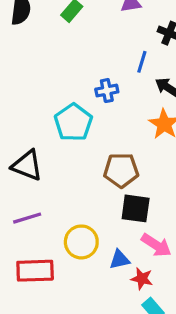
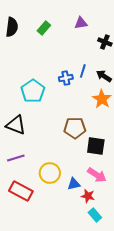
blue line: (142, 62) -> (83, 71), moved
cyan pentagon: (73, 122) -> (33, 91), moved
black square: (136, 208) -> (96, 146), moved
red rectangle: (35, 271) -> (21, 191), turned 30

